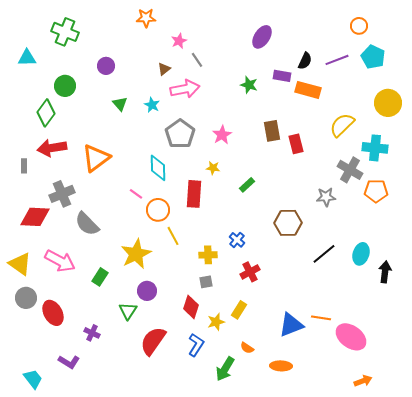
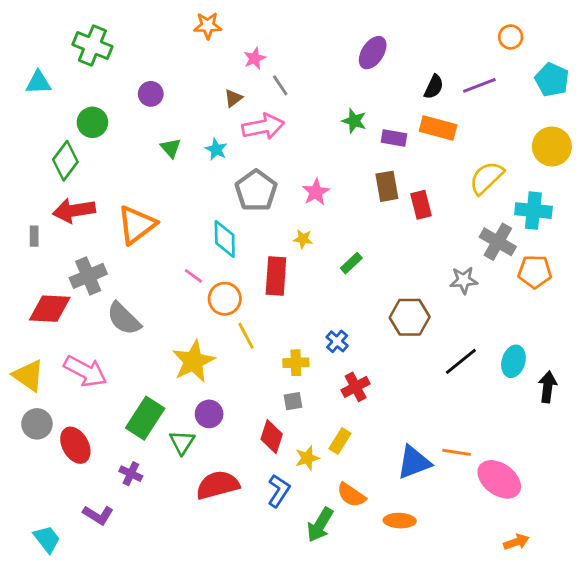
cyan pentagon: (373, 57) -> (552, 80), moved
purple rectangle: (282, 76) -> (394, 138), moved
green rectangle: (100, 277) -> (145, 418), moved, size x1.6
red semicircle: (153, 341) -> (218, 485), turned 40
orange semicircle: (247, 348) -> (351, 495), size x1.5

